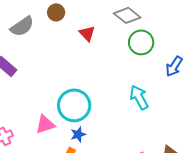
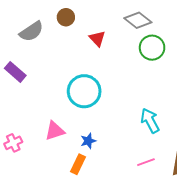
cyan arrow: (139, 97) -> (150, 121), moved
cyan circle: (74, 105) -> (84, 91), moved

